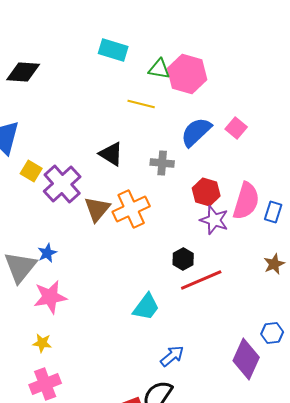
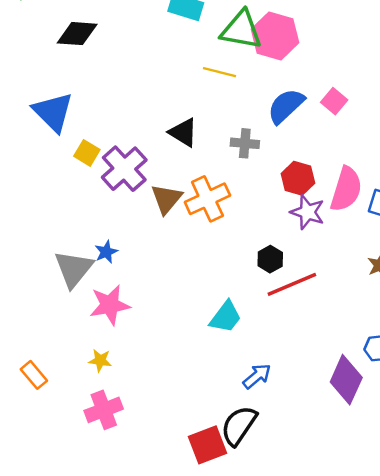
green triangle: (159, 69) -> (241, 30), size x1.6

